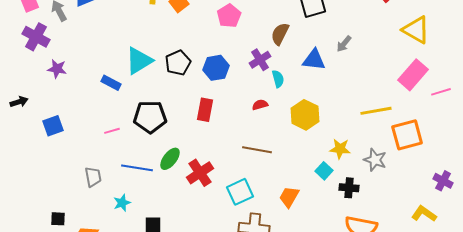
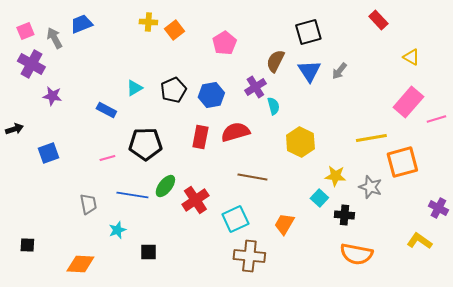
yellow triangle: (416, 30) -> (411, 57), size x0.6
blue triangle: (314, 60) -> (309, 71), moved, turned 50
cyan triangle: (139, 61) -> (134, 88), size x0.6
red semicircle: (260, 105) -> (235, 132), moved, size x1.8
black square: (58, 219) -> (27, 245), moved

